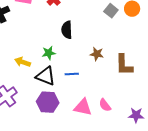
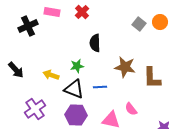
brown star: (97, 54) -> (125, 67), size x1.5
pink semicircle: (105, 105) -> (131, 109), moved

